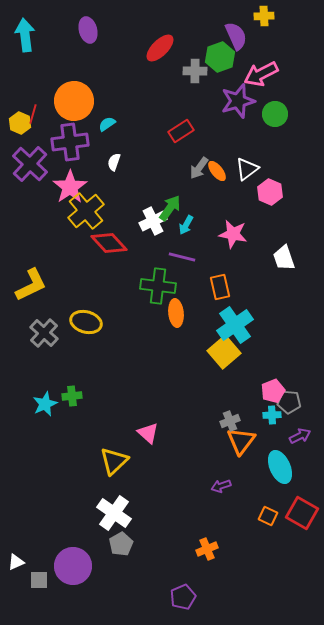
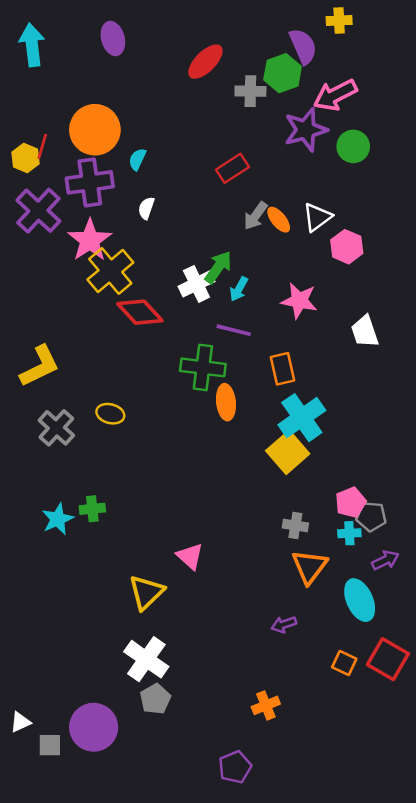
cyan semicircle: (107, 124) -> (137, 159), turned -30
yellow ellipse: (86, 322) -> (110, 414), size x0.7
gray cross: (230, 421) -> (295, 526), moved, turned 30

